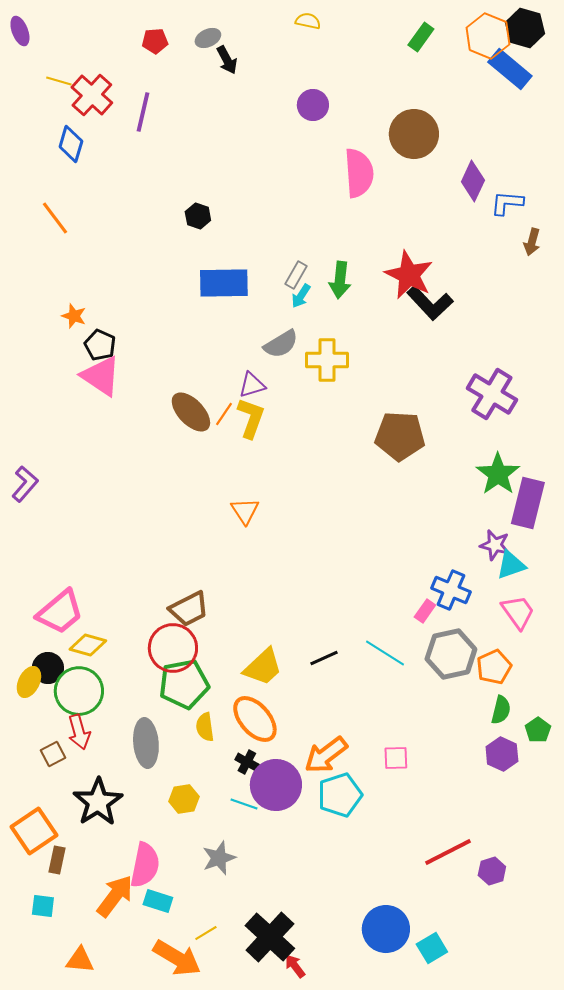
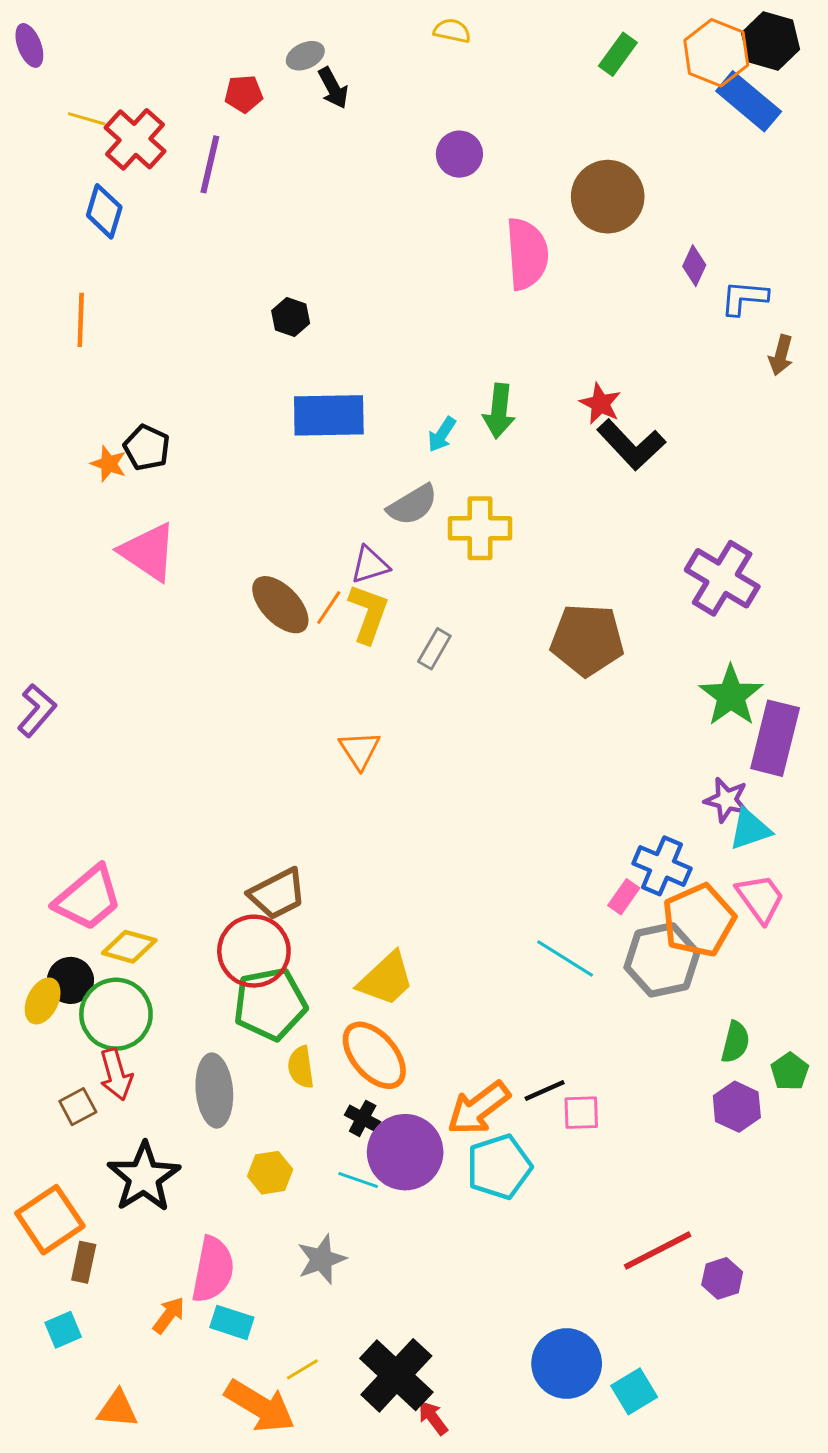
red pentagon: (155, 41) -> (244, 94), moved
purple diamond: (473, 181) -> (694, 266), size x0.7
orange line: (55, 218) -> (81, 320), turned 39
gray rectangle: (296, 275) -> (434, 649), moved
red star: (409, 275) -> (600, 404), size x0.6
black pentagon: (100, 345) -> (147, 448), moved
black line: (324, 658) -> (545, 1091), moved
orange pentagon: (494, 667) -> (699, 920), moved, size x1.4
orange arrow: (115, 896) -> (169, 1315), size x0.6
cyan square: (43, 906) -> (63, 1330), turned -30

